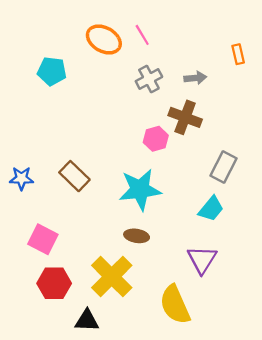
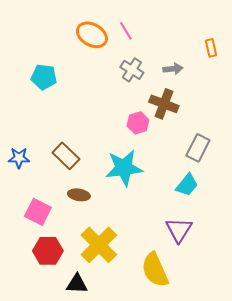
cyan pentagon: (52, 71) -> (44, 77), moved
gray cross: (149, 79) -> (132, 70), turned -30
brown ellipse: (137, 236) -> (79, 195), moved

